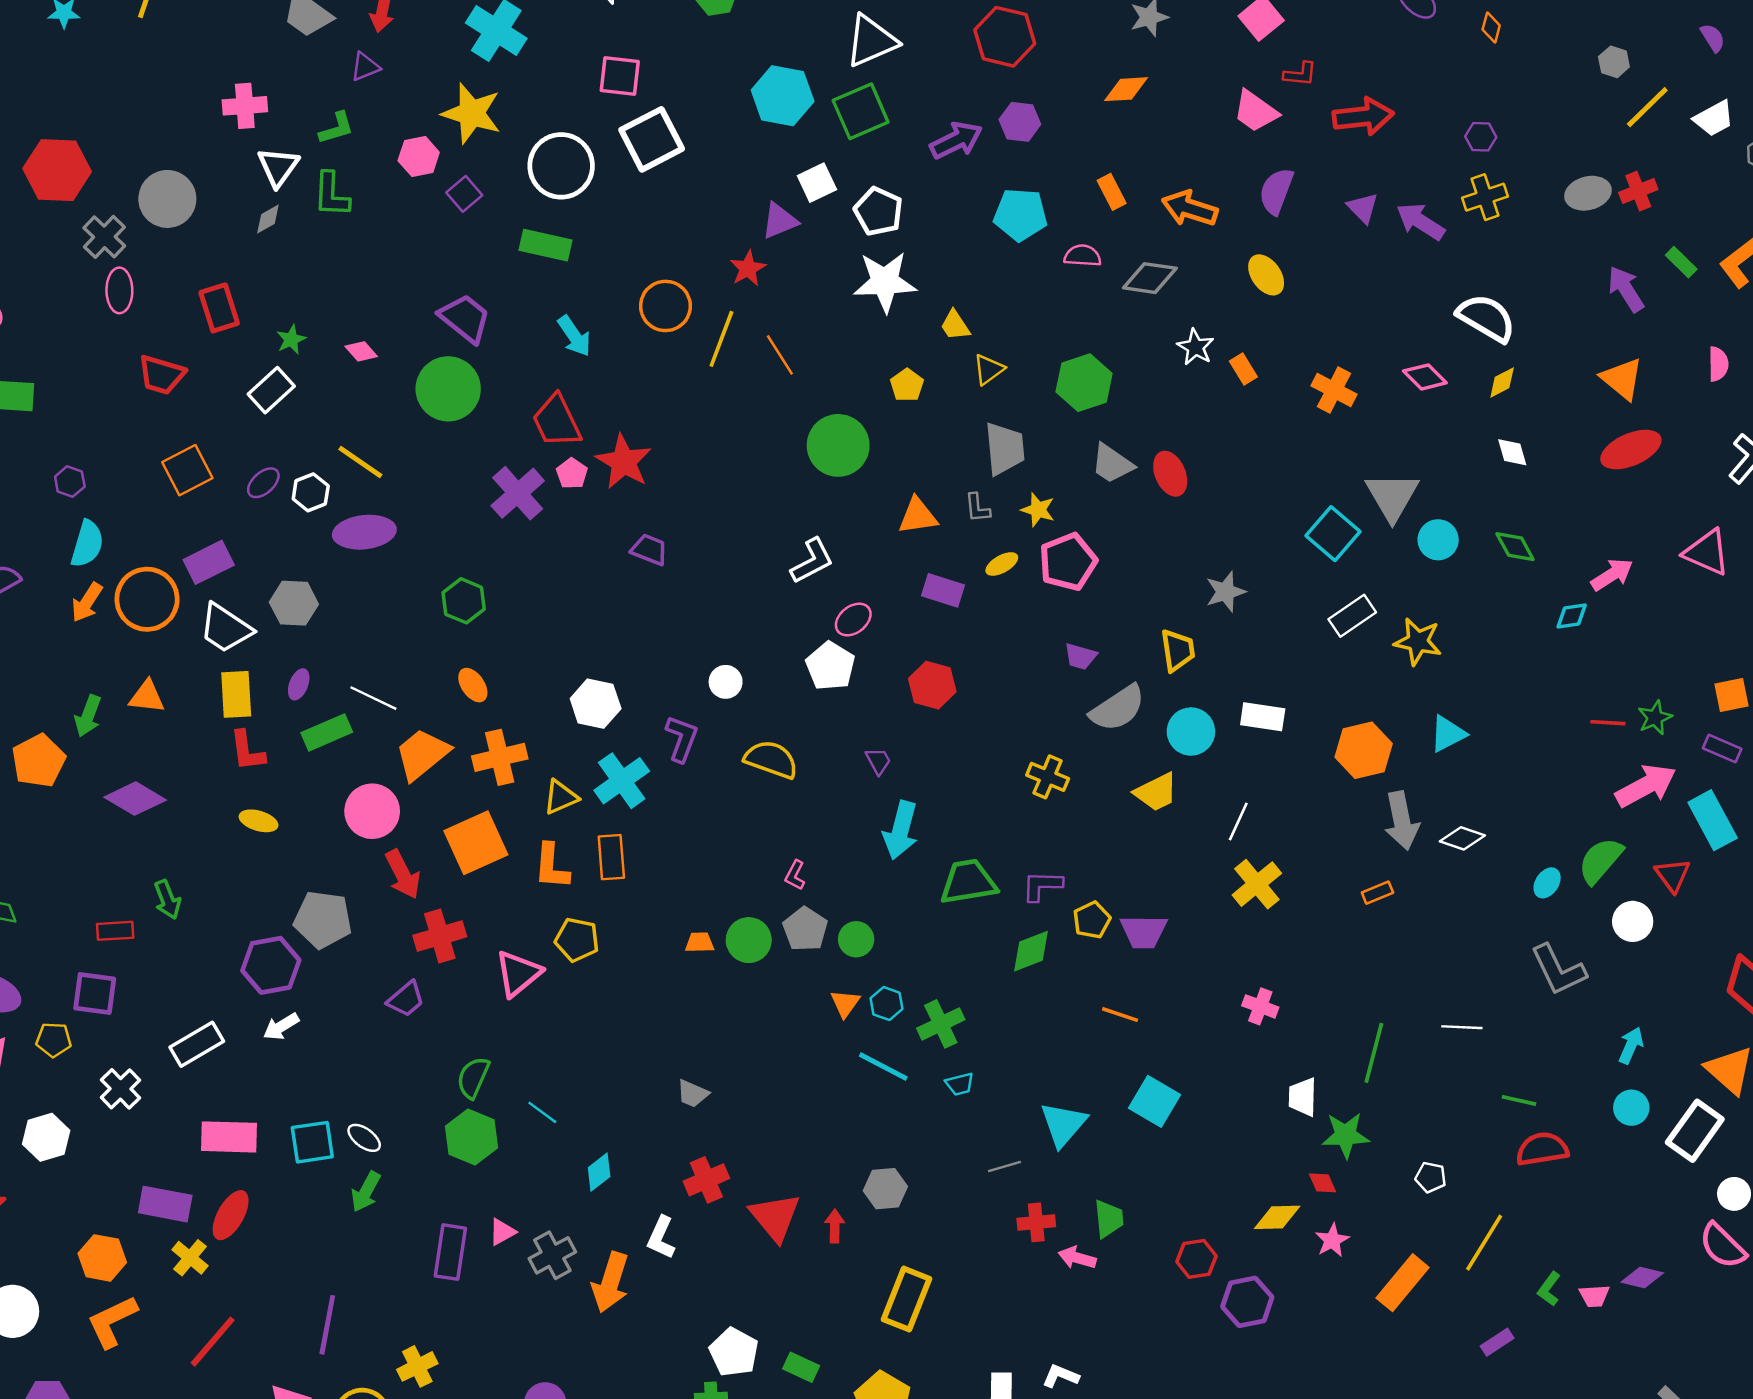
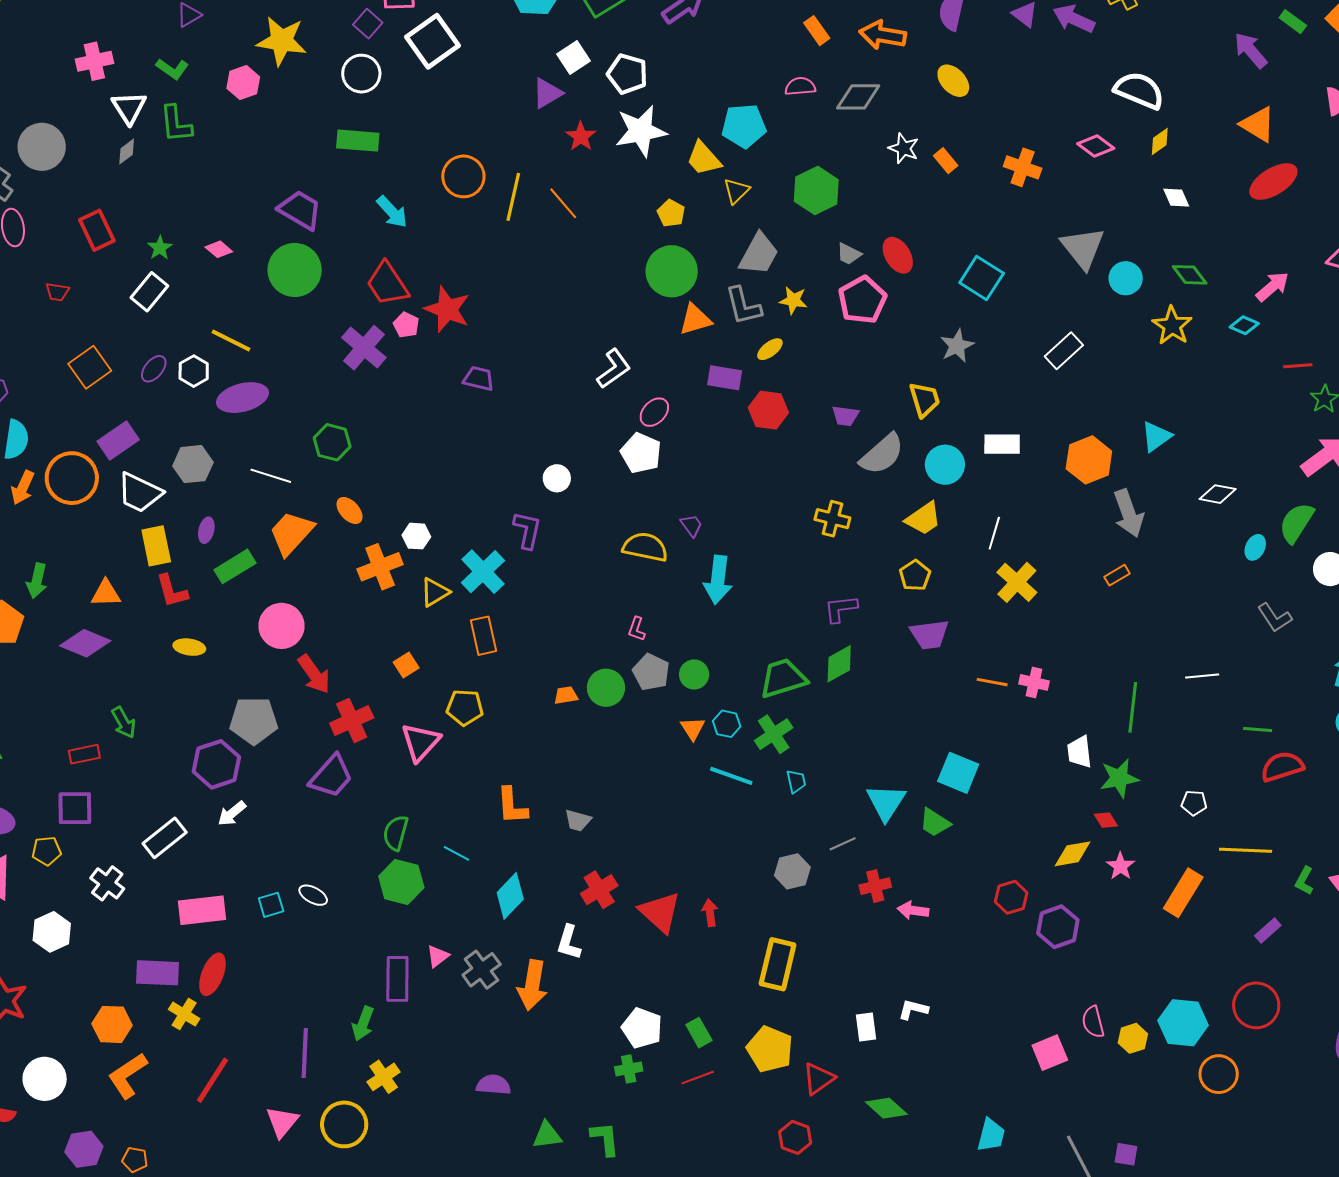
green L-shape: (336, 128) -> (172, 69), turned 60
white circle: (561, 166) -> (361, 74), size x0.7
purple square: (464, 194) -> (368, 24), moved
cyan pentagon: (1021, 215) -> (744, 126), moved
red star: (748, 268) -> (581, 136), moved
yellow trapezoid: (955, 325) -> (704, 159), size x1.4
red trapezoid: (161, 375) -> (57, 292), size x0.6
green circle: (838, 445) -> (672, 271), moved
gray trapezoid: (1005, 449) -> (759, 254), turned 42
gray trapezoid: (1112, 464) -> (849, 254), size x0.7
gray L-shape: (977, 508) -> (743, 306), size x1.6
cyan square: (1333, 534) -> (982, 278), moved
pink pentagon: (1068, 562) -> (862, 300), moved
cyan diamond: (1572, 616) -> (1244, 325), turned 40
yellow star: (1418, 642) -> (1172, 326), moved, turned 30
red hexagon: (932, 685) -> (768, 410), moved
orange triangle: (147, 697) -> (106, 593), moved
white line: (373, 698) -> (271, 476), moved
white hexagon: (596, 704) -> (416, 536), moved, size x0.7
red line: (1608, 723) -> (1298, 366), moved
orange trapezoid: (422, 754) -> (291, 533), moved
yellow semicircle: (771, 759) -> (645, 547), moved
white diamond: (1462, 838) -> (1218, 494), moved
orange square: (476, 843) -> (406, 665), moved, size x0.5
orange L-shape: (551, 866) -> (512, 806), moved
green trapezoid: (968, 882) -> (783, 678), moved
yellow pentagon: (1092, 920) -> (915, 575), moved
gray L-shape: (1558, 970) -> (1275, 618), size x0.7
purple trapezoid: (406, 999) -> (331, 776), size x1.4
orange line: (1120, 1015) -> (992, 682), moved
cyan trapezoid: (960, 1084) -> (796, 781), turned -80
cyan square: (312, 1142) -> (271, 905), size x0.7
cyan diamond: (599, 1172) -> (510, 896), size x1.4
gray hexagon: (885, 1189) -> (792, 871), moved
green arrow: (366, 1192) -> (363, 1024), moved
green trapezoid: (1109, 1219) -> (935, 823), moved, turned 136
yellow line: (1484, 1243) -> (1246, 850), turned 69
green rectangle: (801, 1367) -> (699, 1033), turned 44

